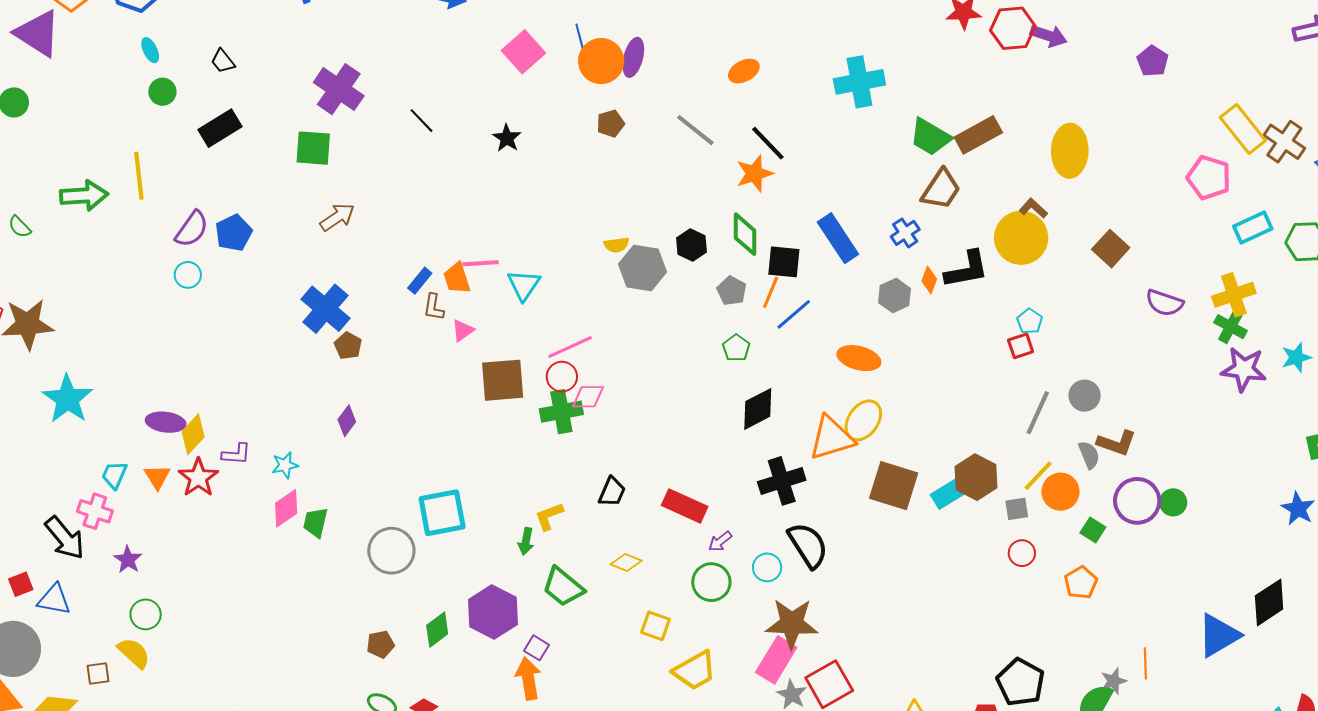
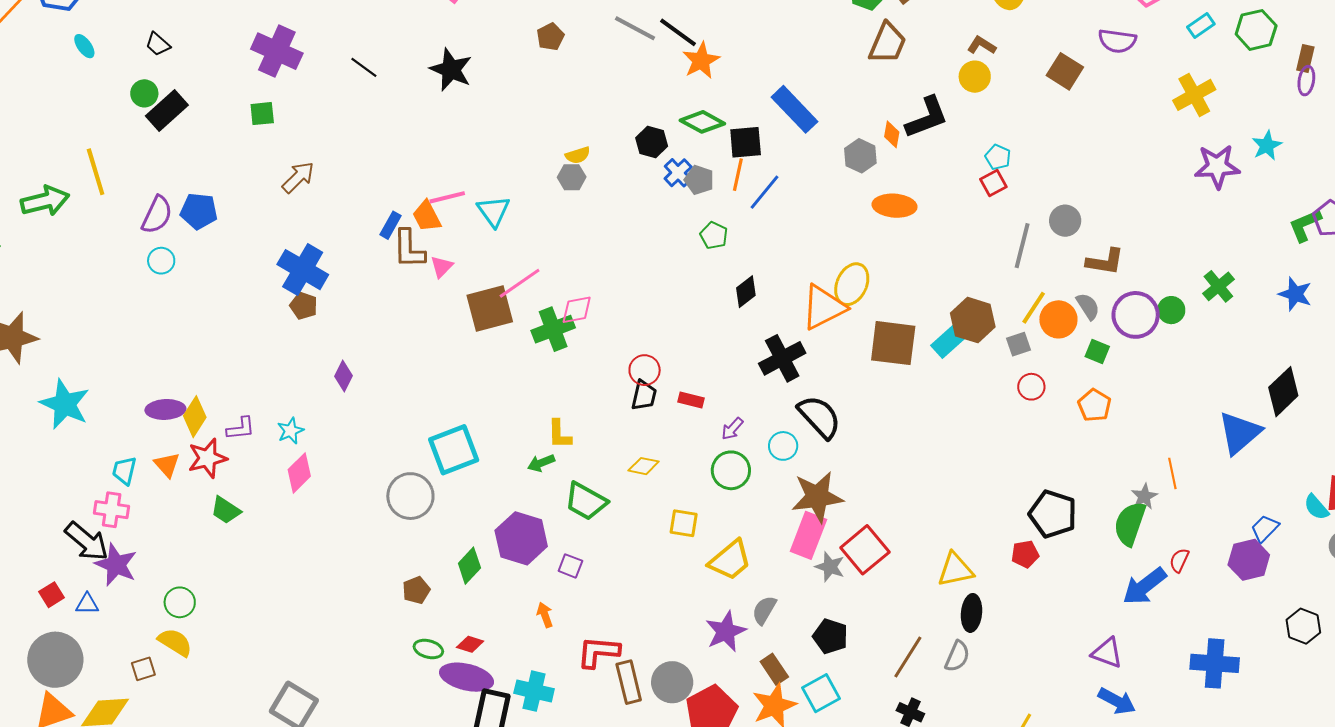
green circle: (162, 92) -> (144, 93), moved
black star: (507, 138) -> (451, 70), size x1.5
black line: (768, 143) -> (678, 32), moved
green square: (313, 148) -> (262, 114), size x0.7
cyan rectangle: (1253, 227) -> (1201, 25), size x0.7
blue pentagon: (234, 233) -> (199, 211), turned -30
blue cross: (905, 233) -> (678, 173), moved
green diamond: (745, 234) -> (702, 122), turned -51
yellow circle: (1021, 238) -> (975, 77), size x0.6
gray hexagon: (642, 268) -> (572, 177), moved, size x0.6
purple semicircle: (1164, 303) -> (1117, 41), moved
brown L-shape: (434, 307) -> (409, 249), size x1.5
green cross: (1231, 327) -> (1218, 286), moved, turned 32
brown pentagon: (348, 346) -> (304, 306), moved
pink line: (570, 347) -> (520, 283), moved
orange ellipse: (859, 358) -> (895, 206), moved
red circle: (562, 377) -> (645, 370), moved
black diamond: (758, 409) -> (746, 292), size x0.7
gray semicircle: (1089, 455) -> (1088, 306), moved
red star: (198, 478) -> (207, 458), turned 30
black trapezoid: (612, 492) -> (644, 395), moved
red rectangle: (685, 506) -> (691, 400), size x0.6
yellow L-shape: (549, 516) -> (559, 434), turned -60
green trapezoid: (316, 522) -> (226, 510), moved, turned -60
green arrow: (526, 541) -> (541, 463), turned 68
purple star: (128, 560) -> (116, 565), moved, size x1.5
blue triangle: (54, 600) -> (87, 604), size x0.7
orange arrow: (528, 679) -> (545, 615), moved, size x0.6

